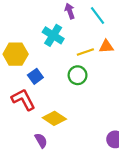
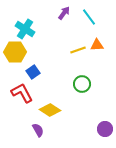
purple arrow: (70, 11) -> (64, 13), turned 56
cyan cross: (53, 35) -> (25, 29), moved
green circle: (78, 75) -> (82, 84), moved

